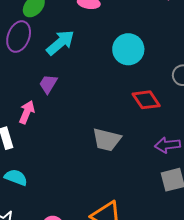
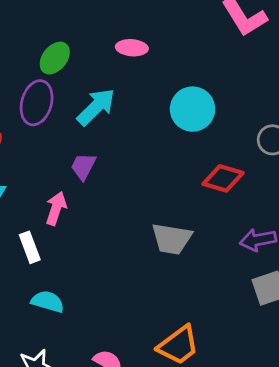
red diamond: (146, 100) -> (223, 178), turned -36

